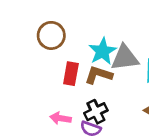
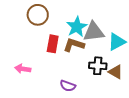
black cross: (96, 112) -> (98, 66), moved, turned 30
pink arrow: (60, 118) -> (23, 69), moved

